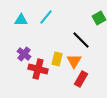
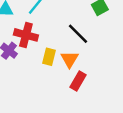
red cross: (38, 69) -> (26, 35), moved

